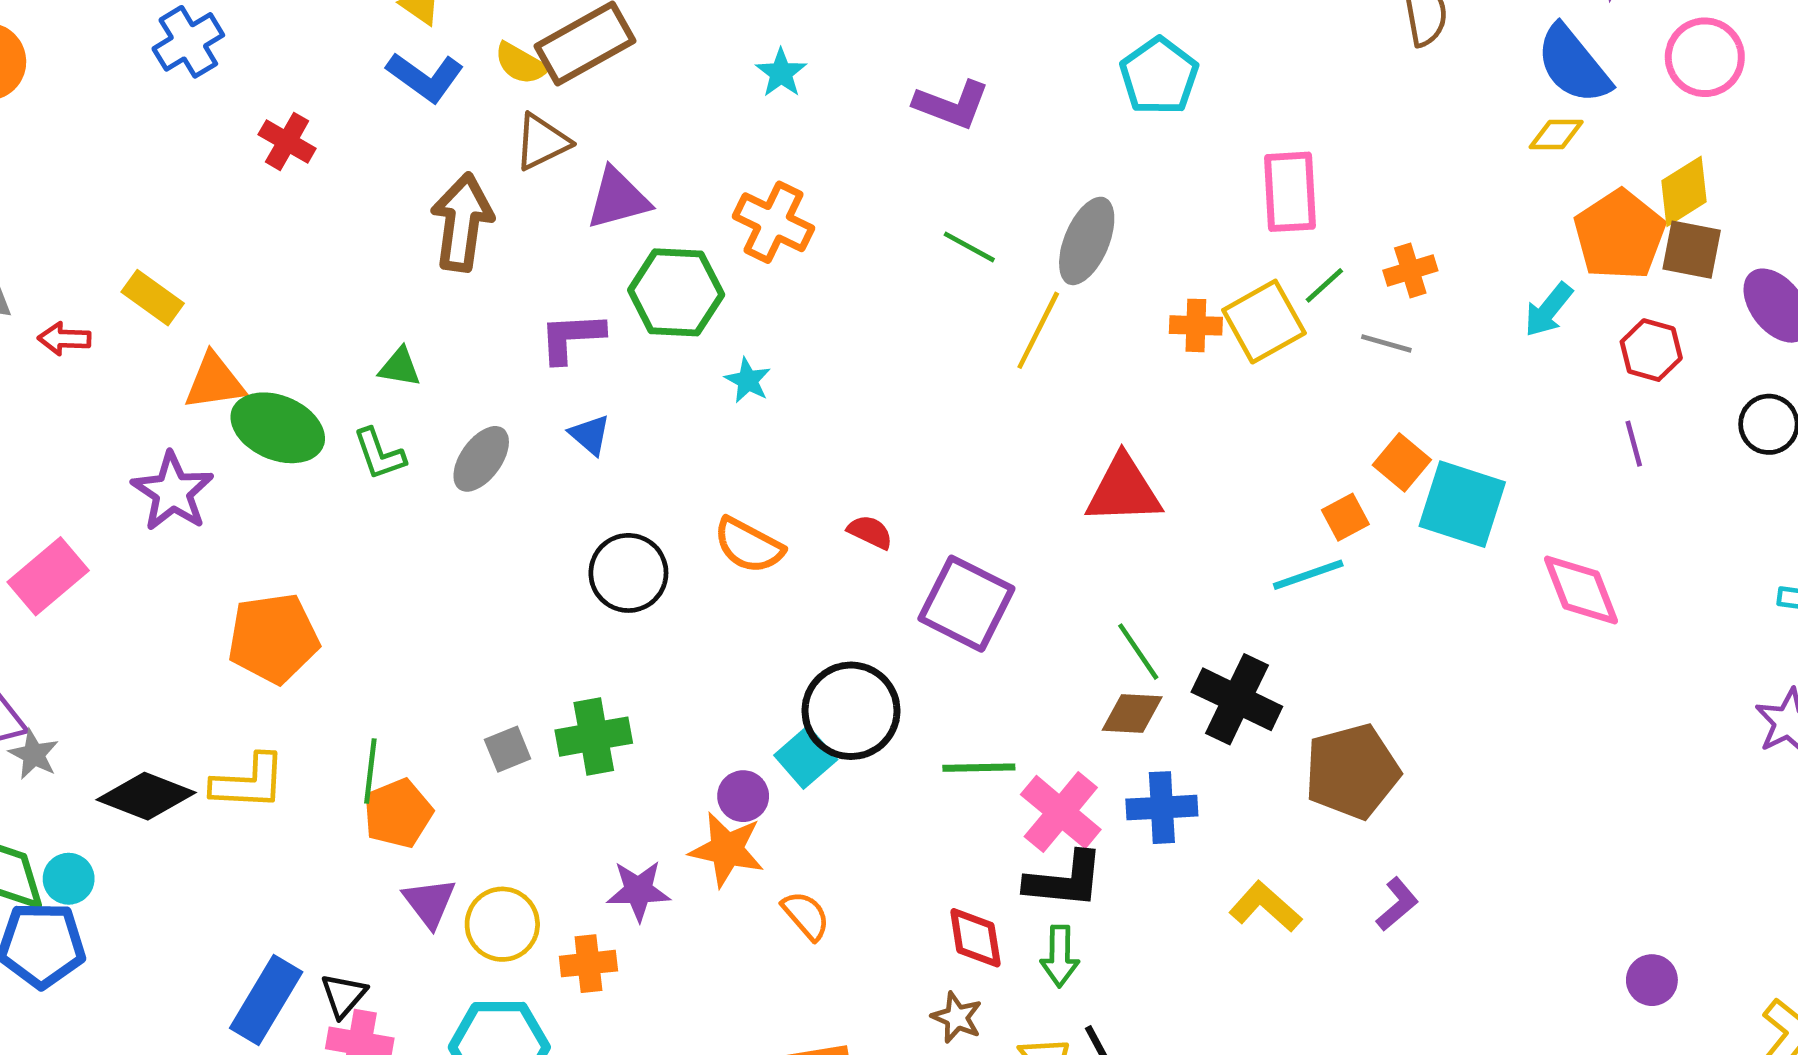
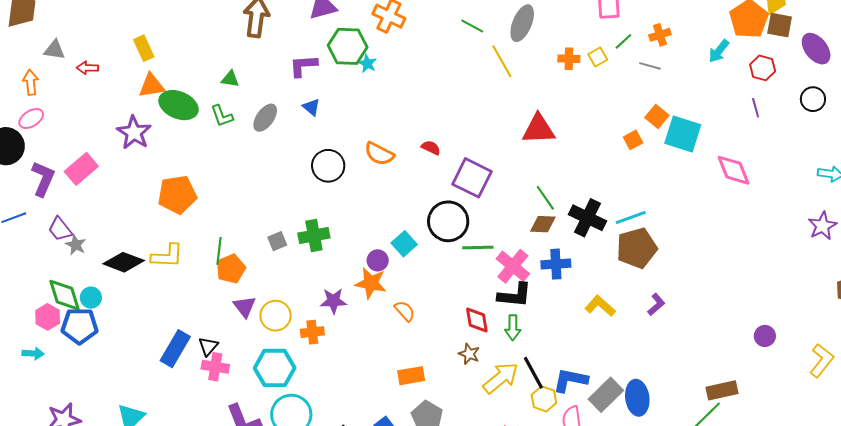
yellow rectangle: (153, 298) -> (144, 48), moved, turned 30
yellow square: (1264, 322) -> (598, 57), size x0.6
yellow line: (1038, 330) -> (502, 61), turned -56
cyan star: (748, 380) -> (367, 63), moved
cyan line: (1308, 575) -> (631, 218), moved
black circle: (851, 711) -> (448, 221), moved

